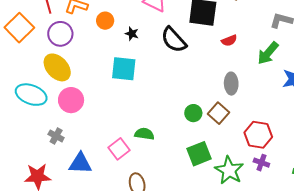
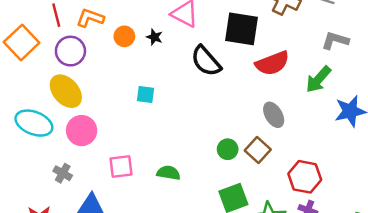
black star: (132, 34) -> (154, 37), moved
red semicircle: (229, 40) -> (272, 63), size x1.8
cyan square: (124, 69) -> (145, 94), size x0.6
gray ellipse: (231, 84) -> (274, 115), turned -30
pink square: (119, 149) -> (121, 167), moved, turned 30

